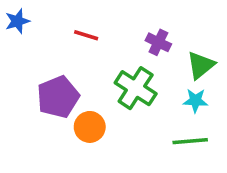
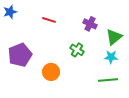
green cross: (136, 88) -> (77, 50), size x0.6
purple pentagon: (58, 97) -> (20, 55), moved

